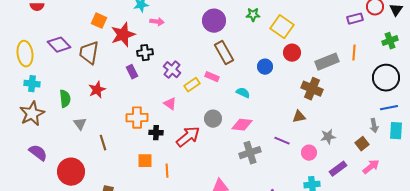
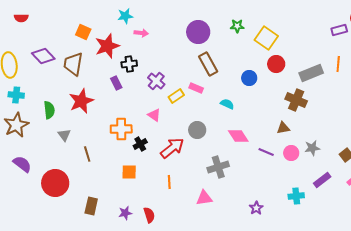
red star: (97, 90) -> (81, 101), size x1.4
pink diamond: (242, 125) -> (238, 136), moved, turned 50
black cross: (156, 133) -> (140, 144), turned -32
gray cross: (250, 153) -> (218, 167), moved
pink circle: (309, 153) -> (291, 153), moved
orange line: (167, 171) -> (169, 182), moved

